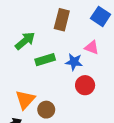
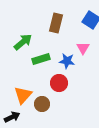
pink triangle: (92, 47) -> (83, 48), turned 40
red circle: (85, 85) -> (59, 83), moved

